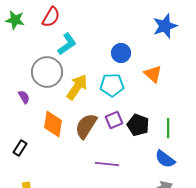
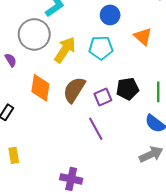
purple square: (114, 120) -> (103, 97), moved
black pentagon: (138, 125) -> (127, 89), turned -30
purple line: (107, 164) -> (96, 129), turned 55

